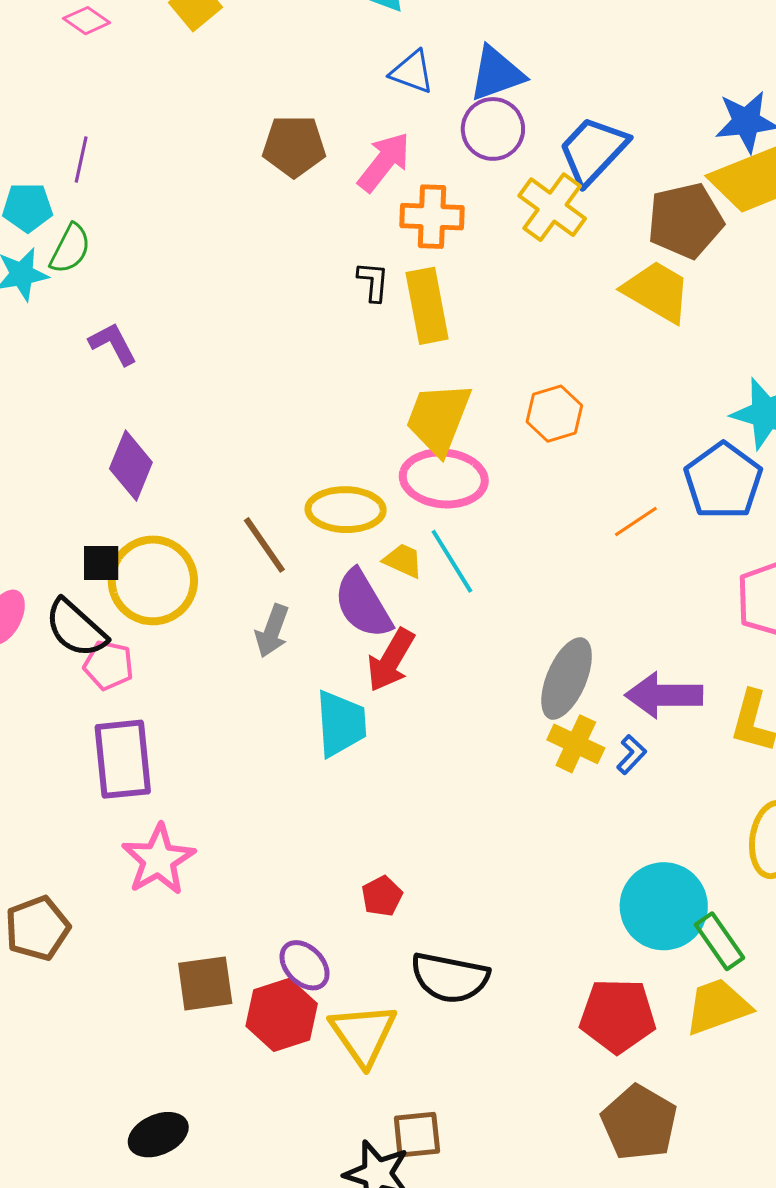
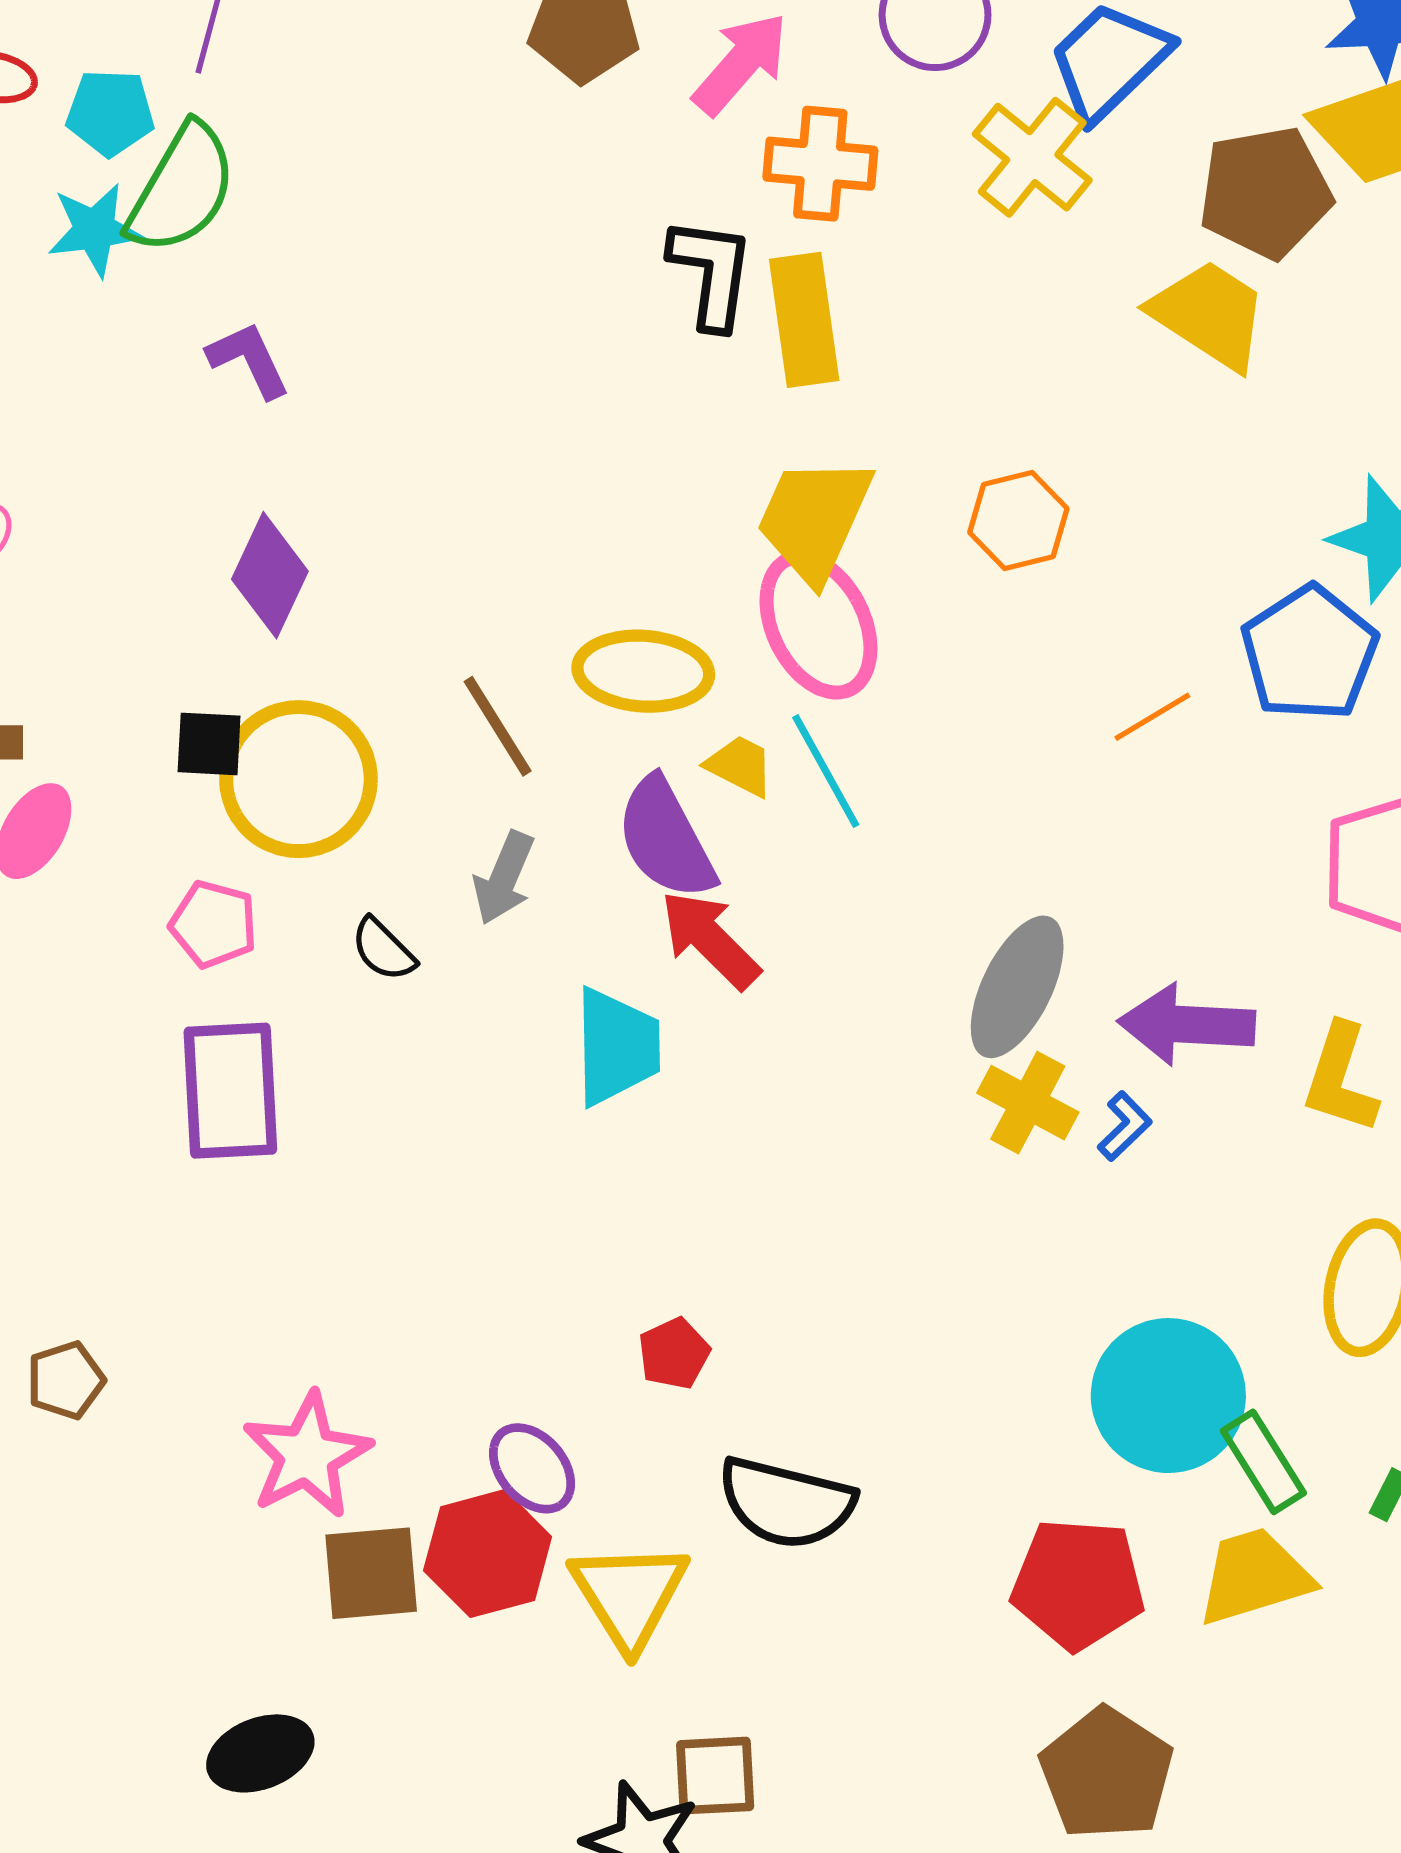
green semicircle: (70, 249) -> (182, 189), size x1.5
black L-shape: (373, 282) -> (711, 273), size x1.6
pink ellipse: (444, 478) -> (818, 625), turned 56
black semicircle: (76, 628) -> (383, 949), moved, size x0.6
red arrow: (391, 660) -> (710, 940), turned 102
pink star: (158, 860) -> (307, 1455), moved
brown pentagon: (37, 928) -> (66, 1380), size x0.7
brown square: (205, 983) -> (371, 1573), moved

